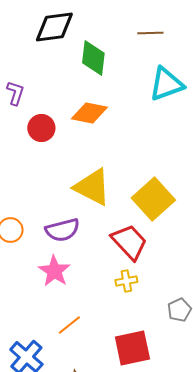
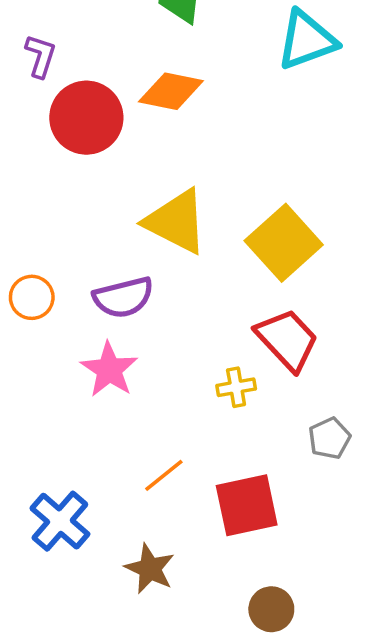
red circle: (41, 128) -> (86, 118), size x1.5
red trapezoid: (129, 242) -> (287, 340), moved
orange line: (69, 325) -> (164, 475), moved

